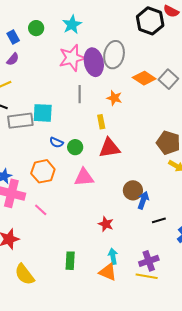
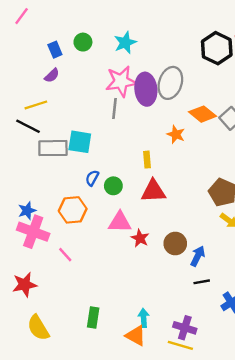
gray line: (80, 94) -> (114, 108), moved
orange star: (114, 98) -> (176, 134), moved
blue semicircle: (56, 142) -> (92, 178), turned 88
blue arrow: (143, 200) -> (198, 256), moved
red star: (106, 224) -> (140, 238), moved
purple cross: (149, 261) -> (185, 328), turned 30

